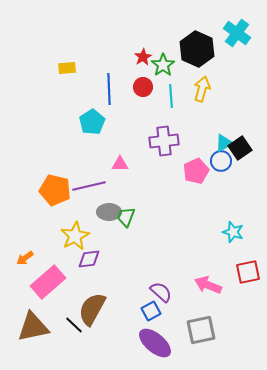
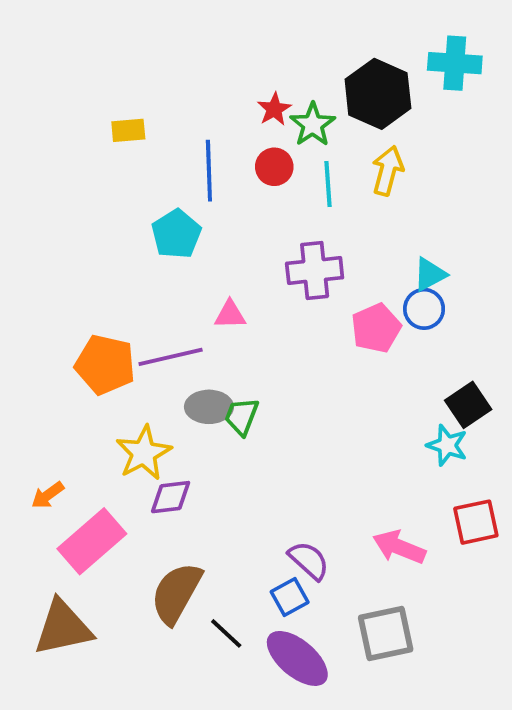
cyan cross: (237, 33) -> (455, 63), turned -32
black square: (240, 148) -> (468, 405), moved
black line: (74, 325) -> (226, 633), moved

